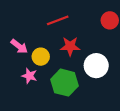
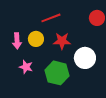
pink arrow: (19, 46) -> (17, 41), turned 49
yellow circle: (41, 57) -> (36, 39), moved

